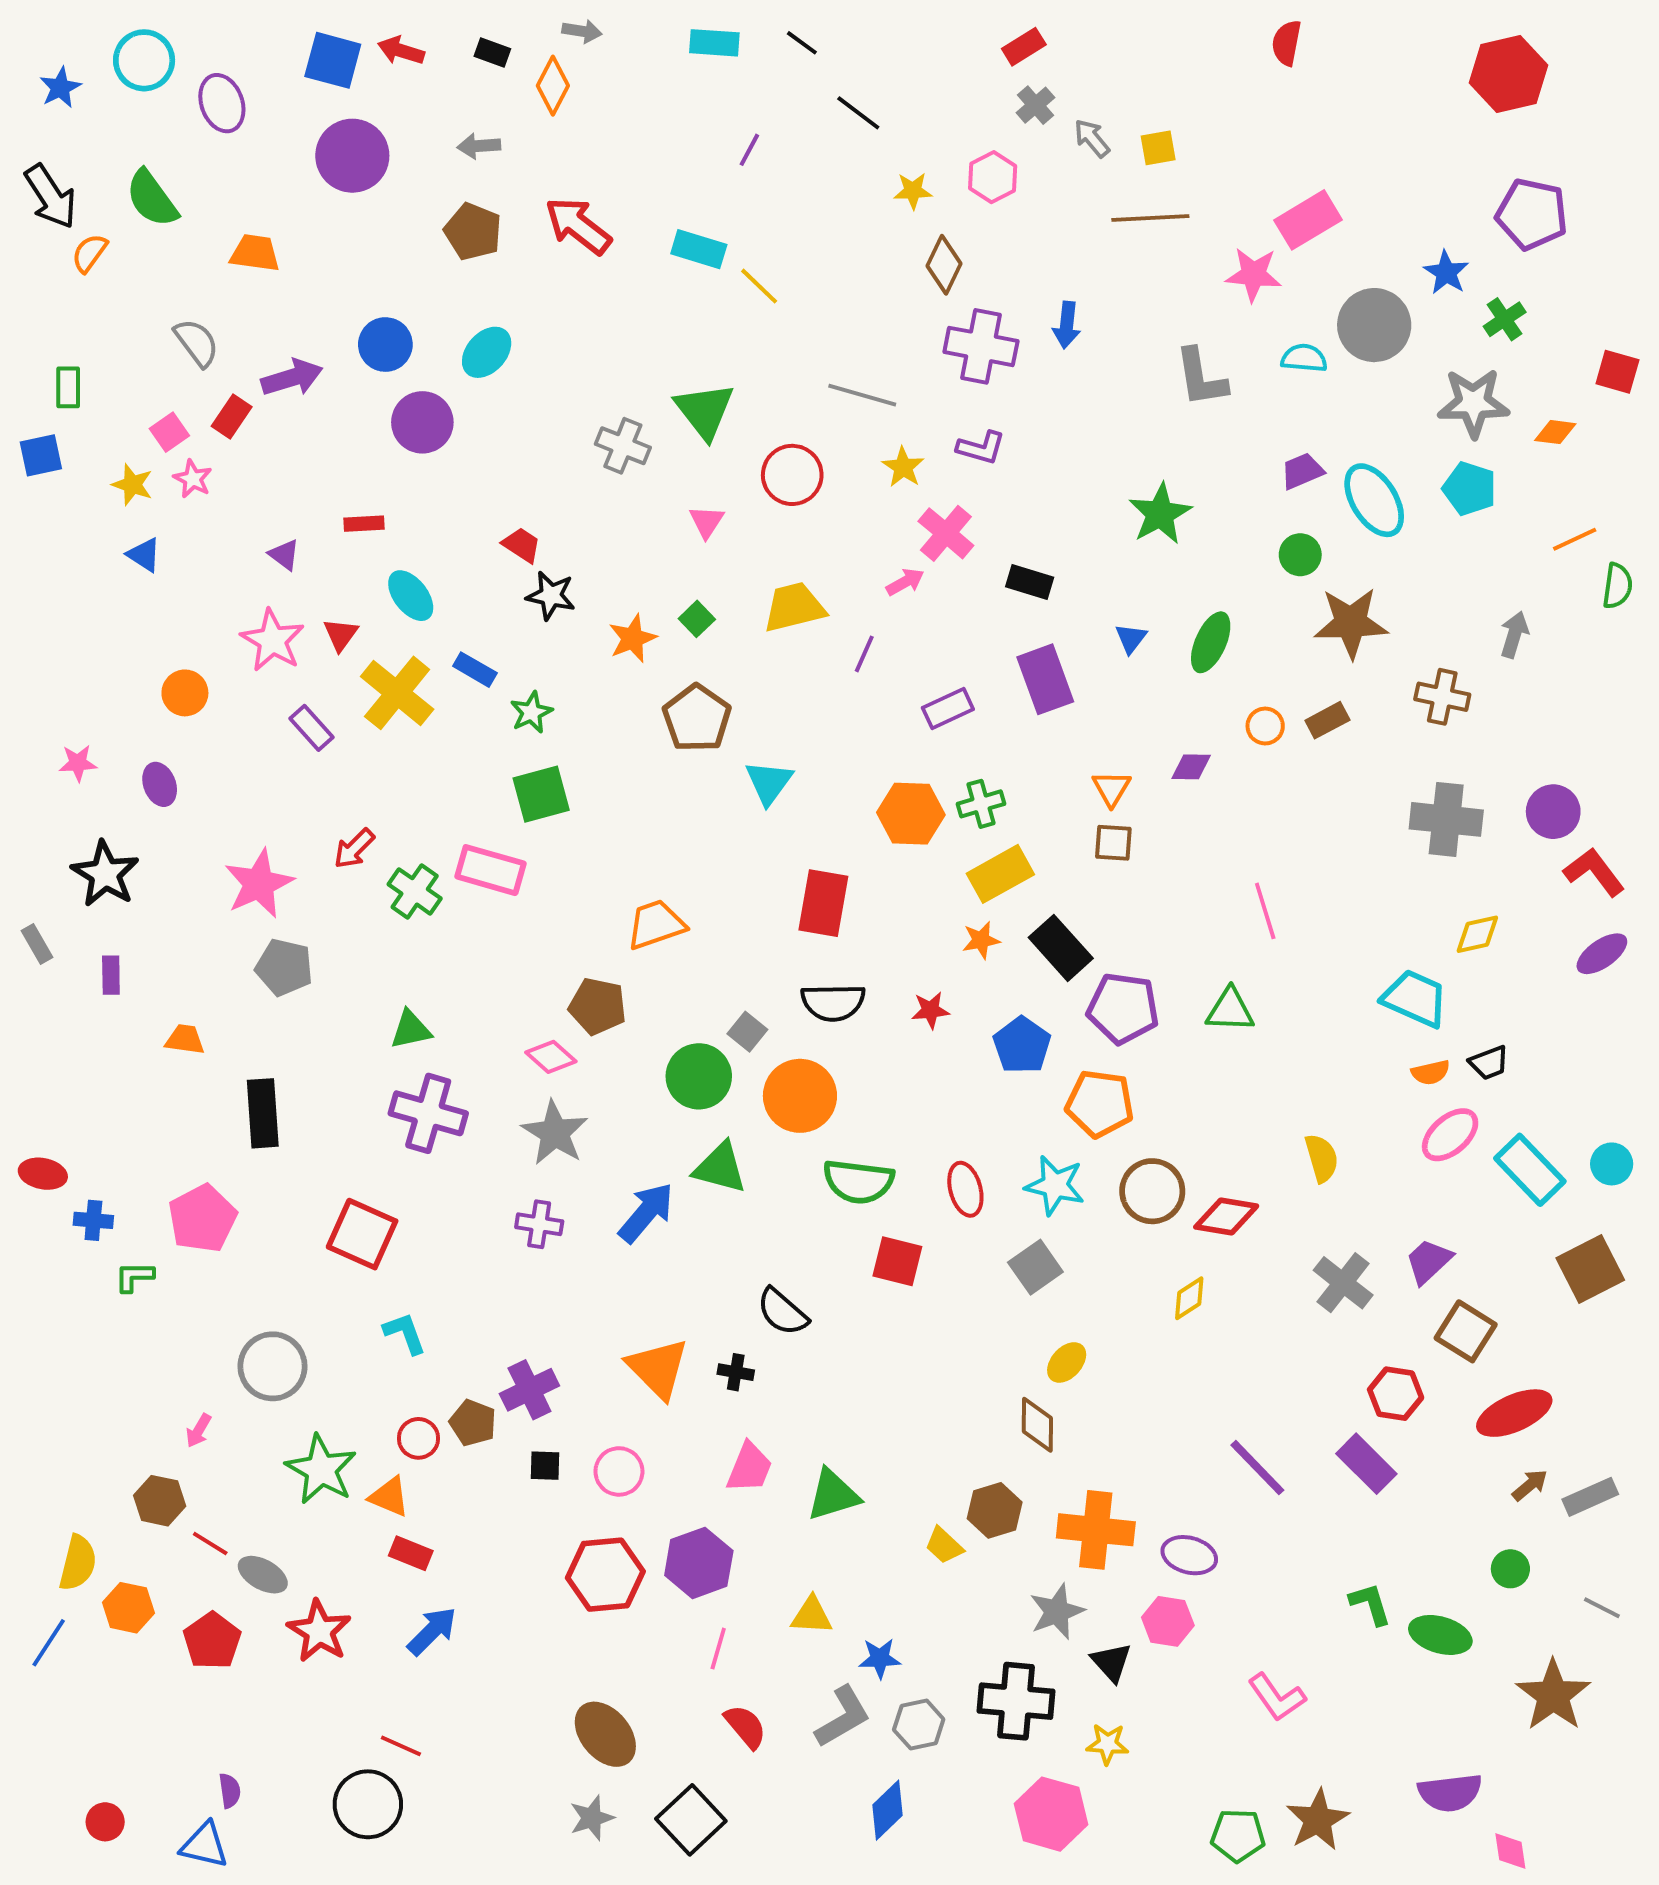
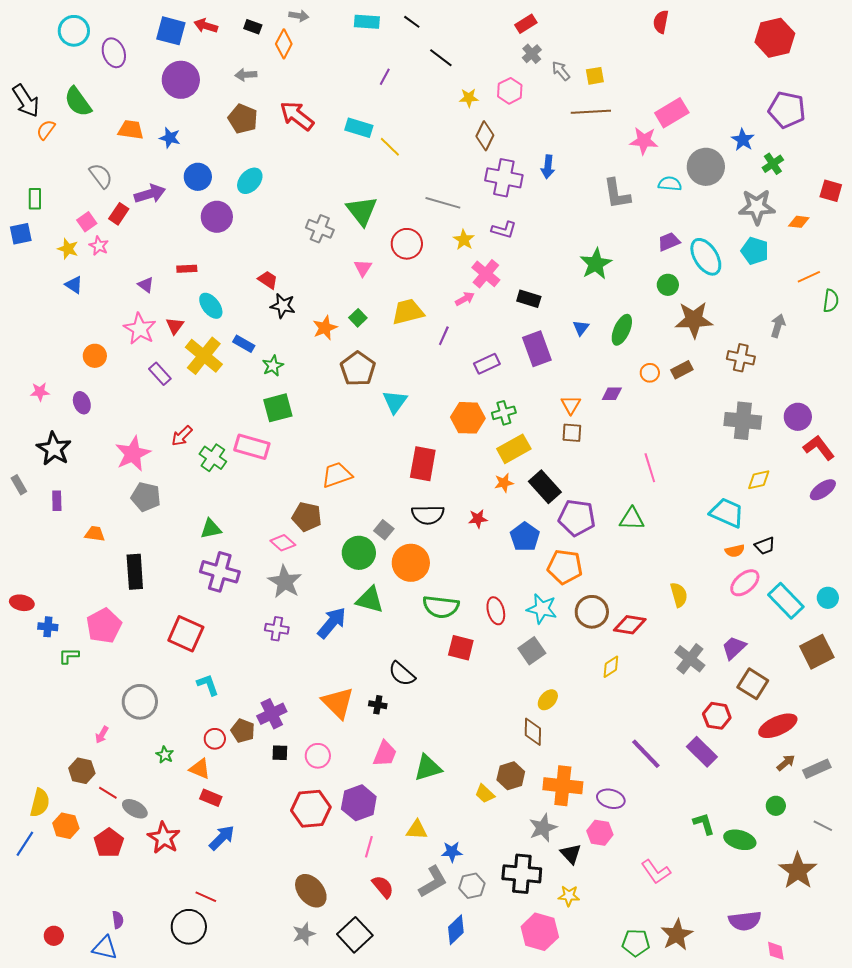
blue star: (60, 88) -> (170, 138), moved, turned -30
green star: (321, 1470) -> (165, 755), size x0.5

